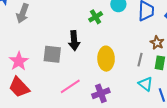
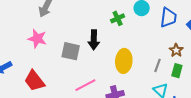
pink star: (19, 61) -> (37, 39), moved, turned -30

